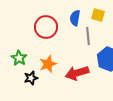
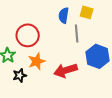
red circle: (46, 27) -> (28, 35), moved

